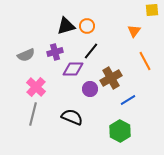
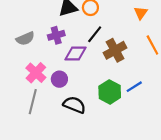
brown cross: (111, 78) -> (115, 50), moved
purple circle: (90, 89) -> (59, 79), moved
green hexagon: (120, 131) -> (110, 92), moved

